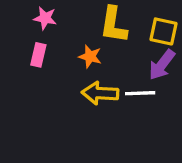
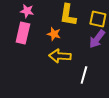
pink rectangle: (38, 55) -> (23, 33), size x1.5
white line: (140, 93) -> (84, 75), moved, turned -72

